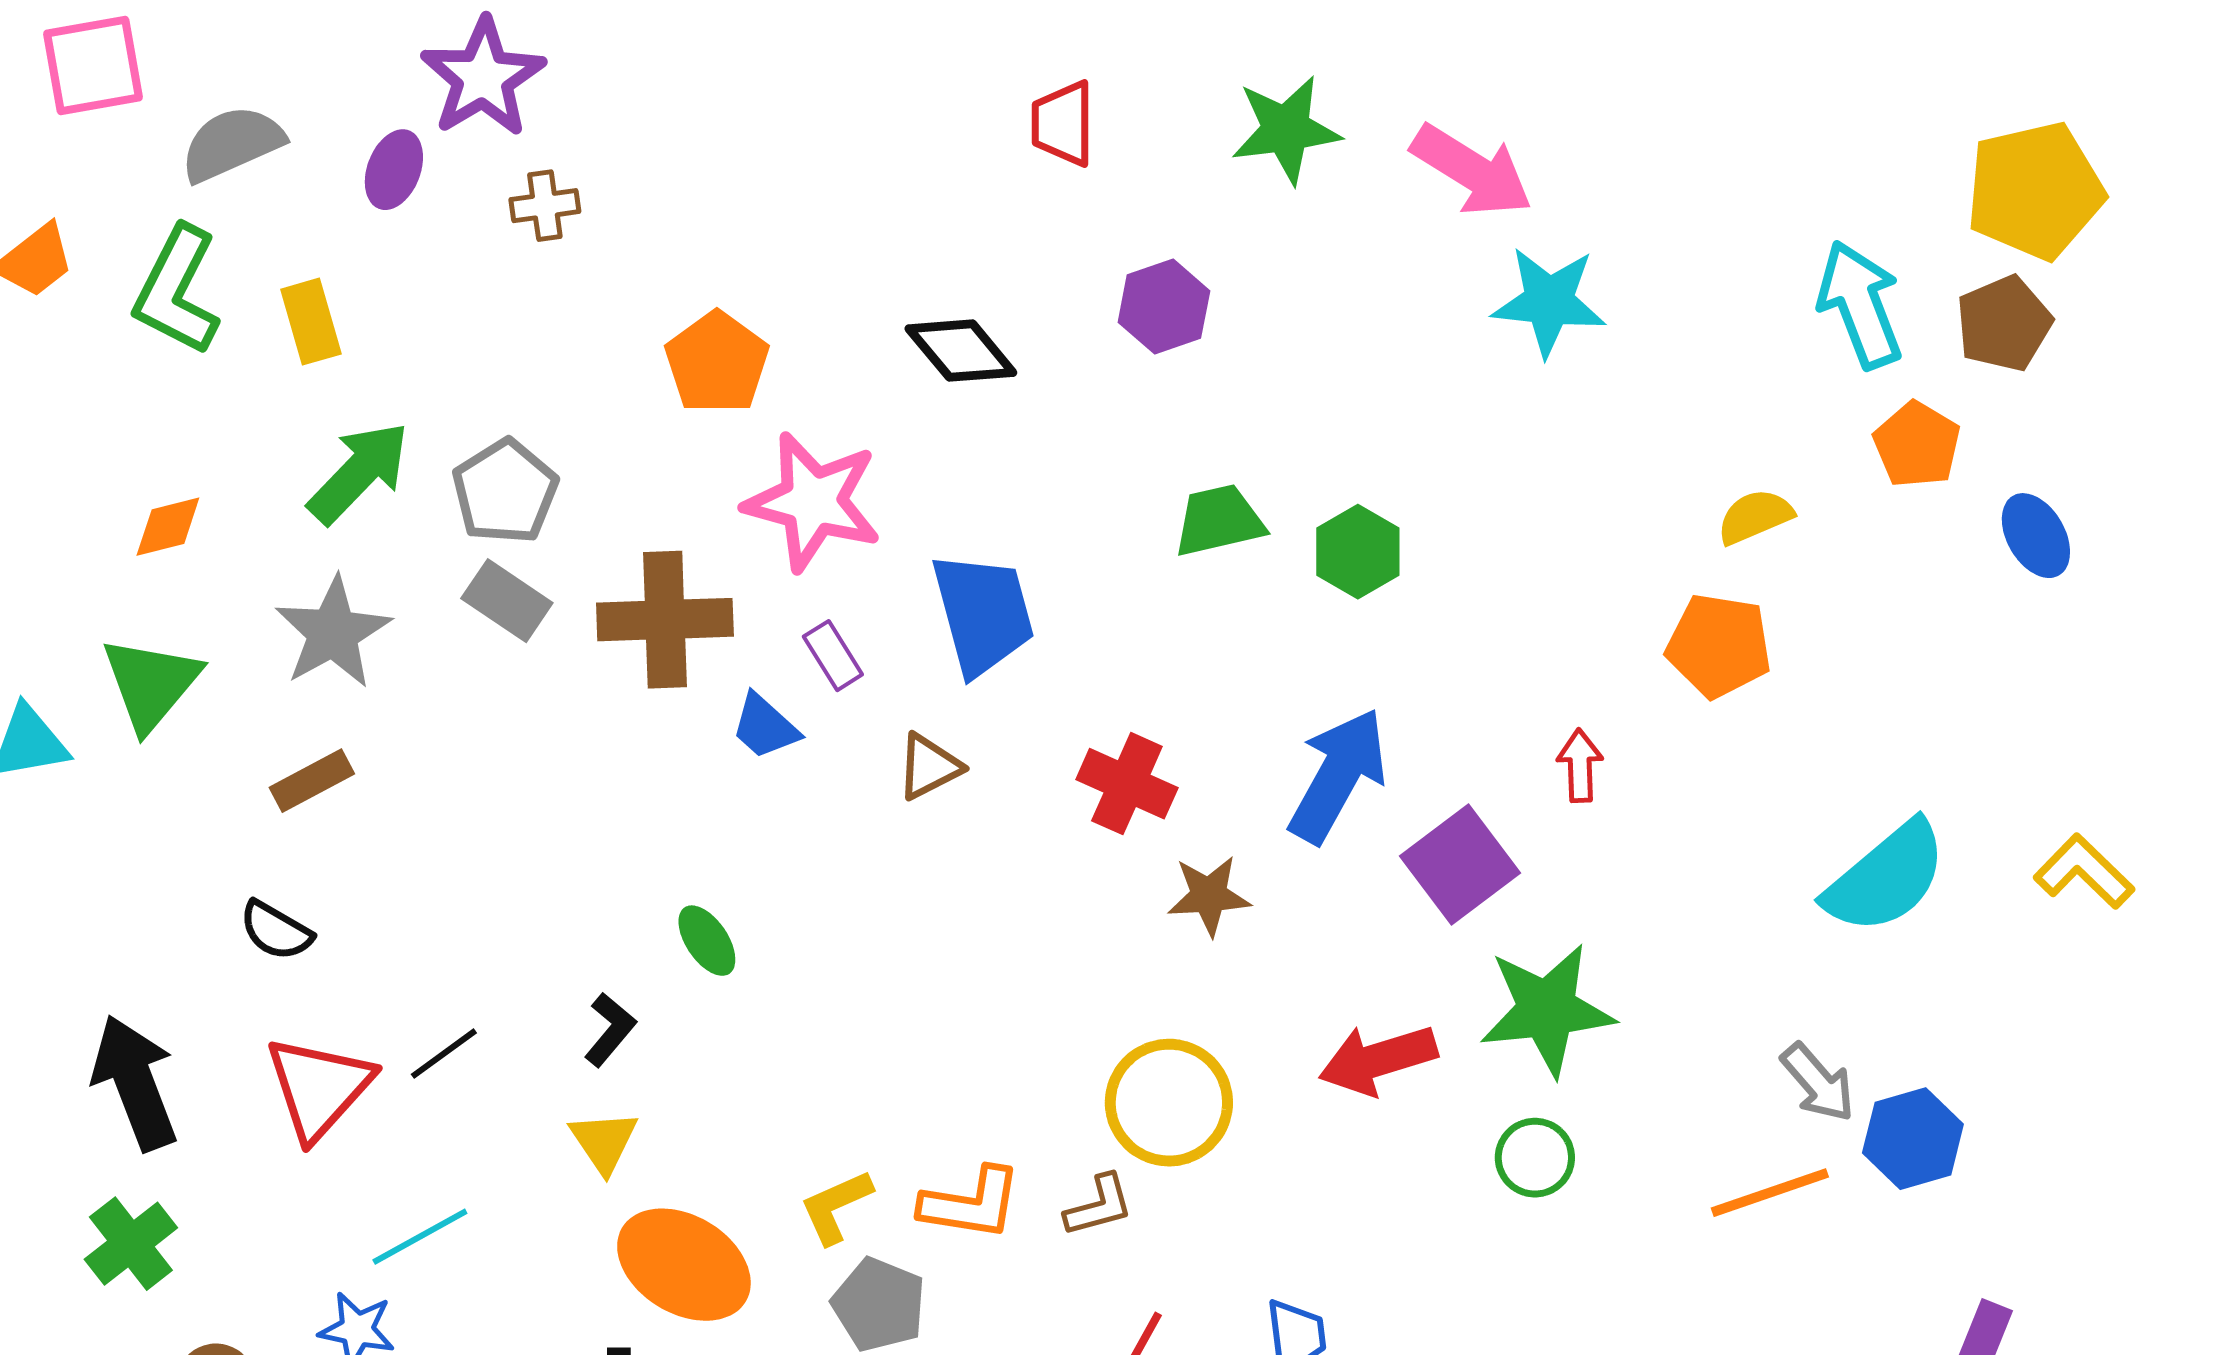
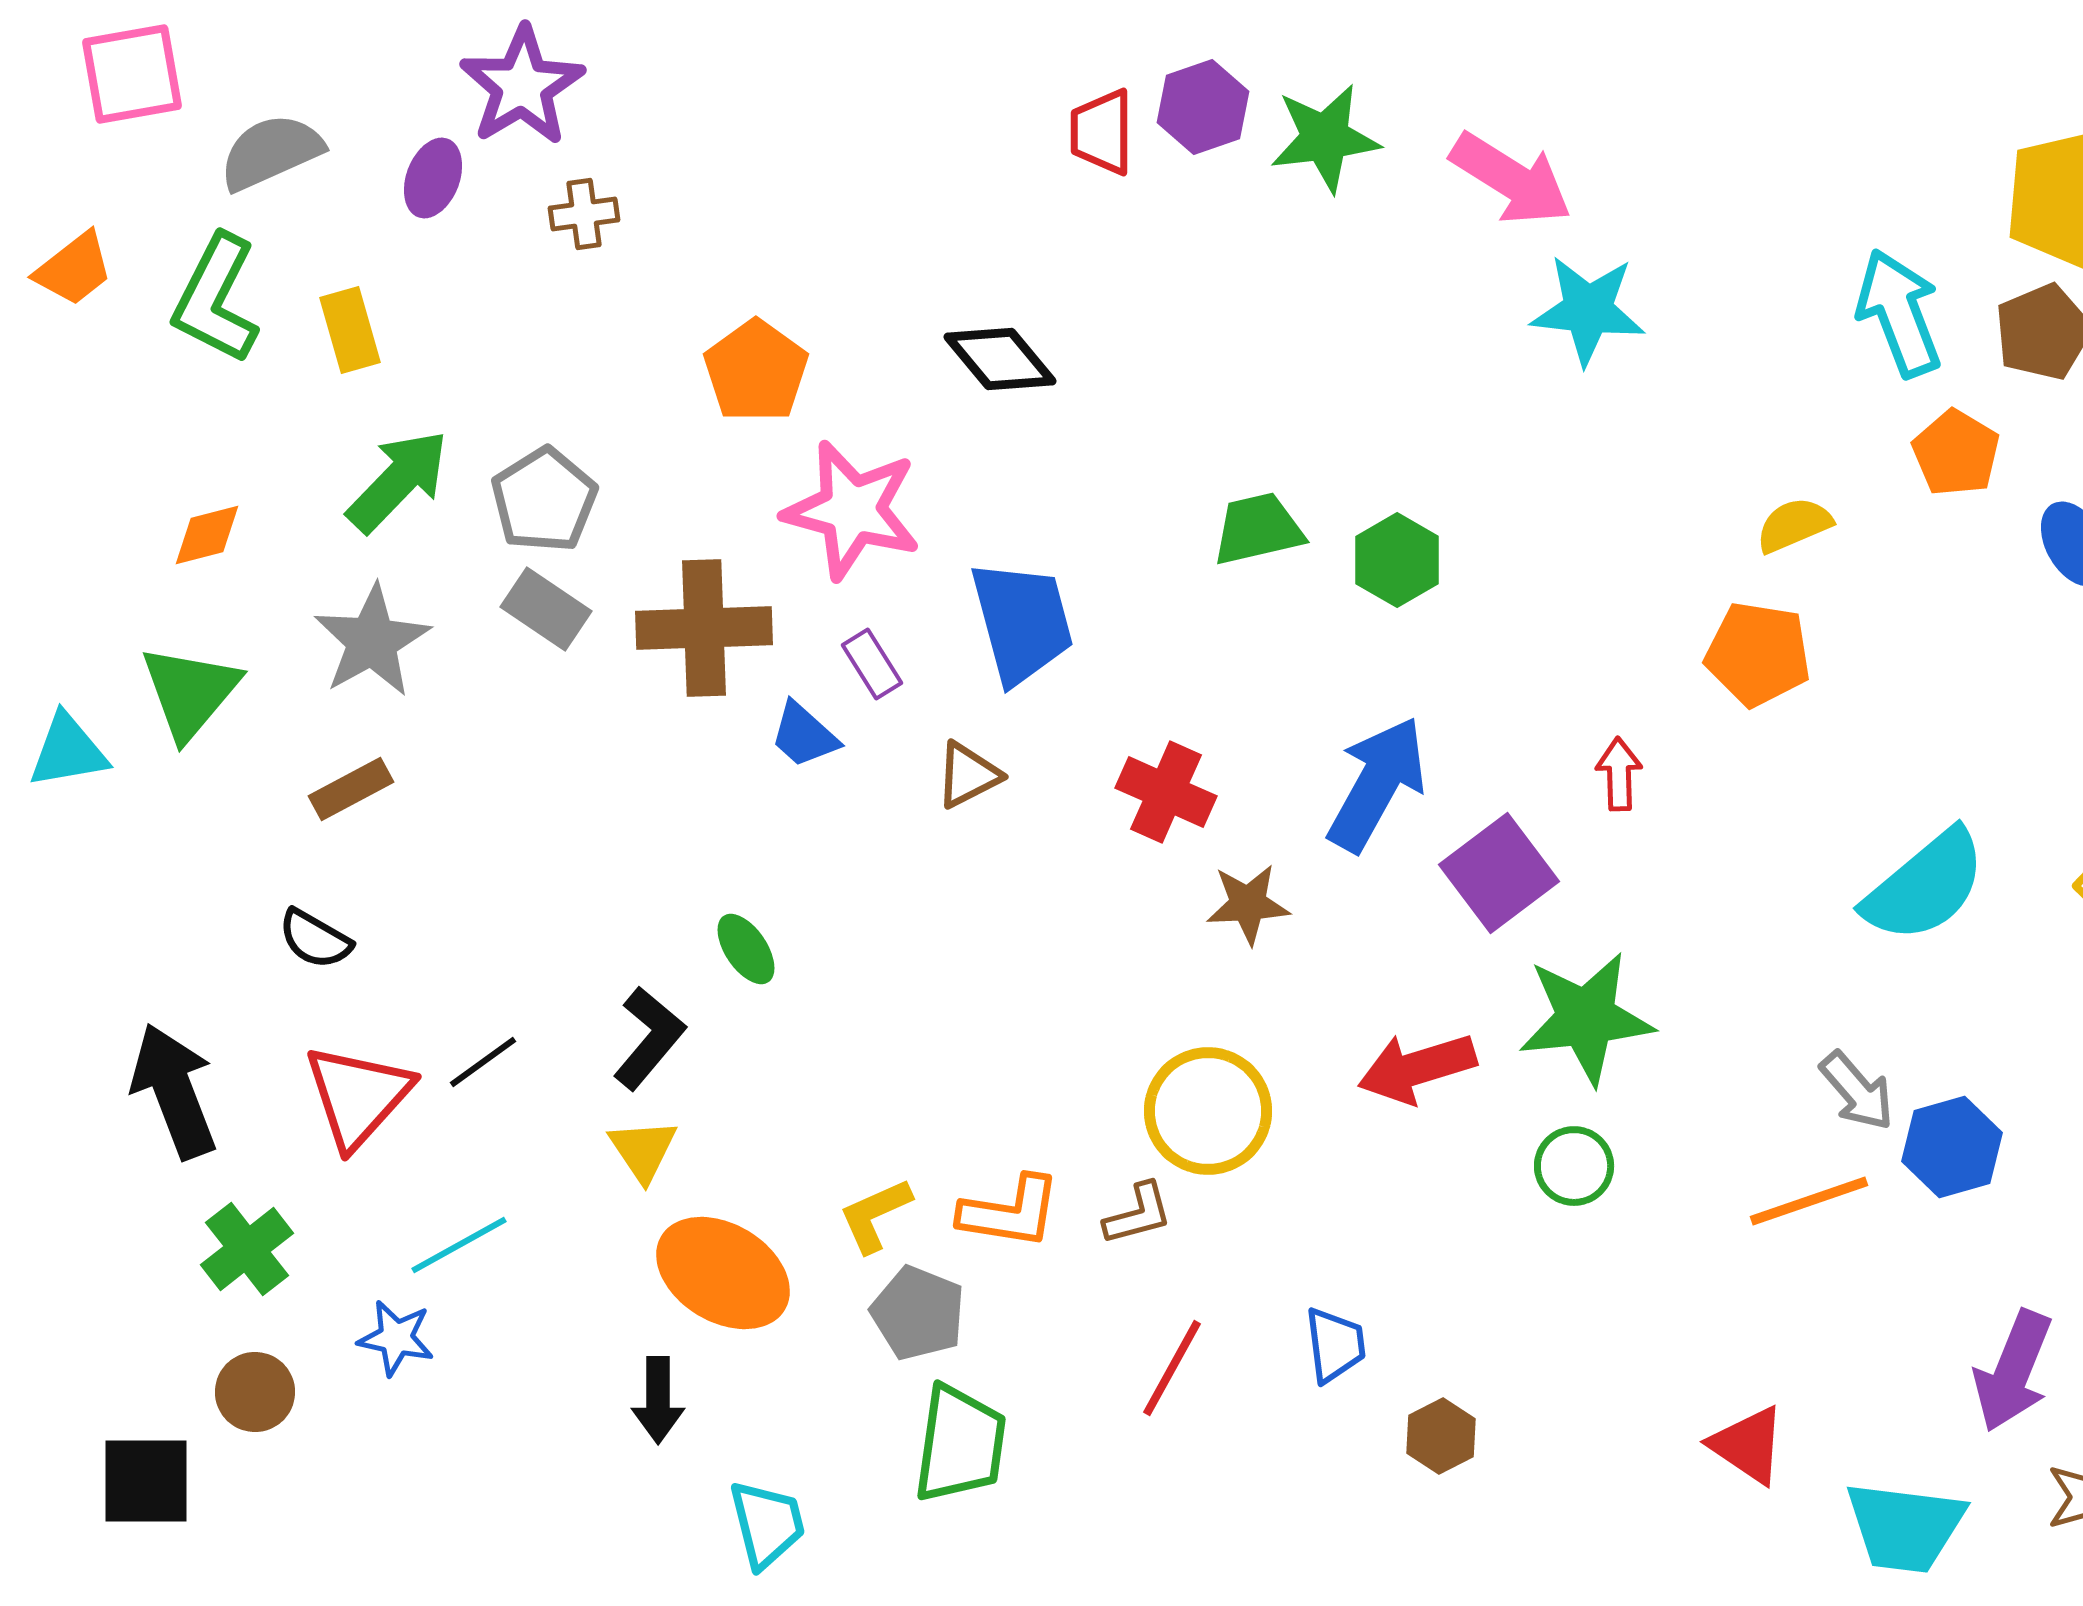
purple hexagon: (1164, 307) -> (1203, 107), moved
black L-shape: (610, 1030) -> (649, 1038), size x1.4
green cross: (131, 1244) -> (247, 1249), moved

